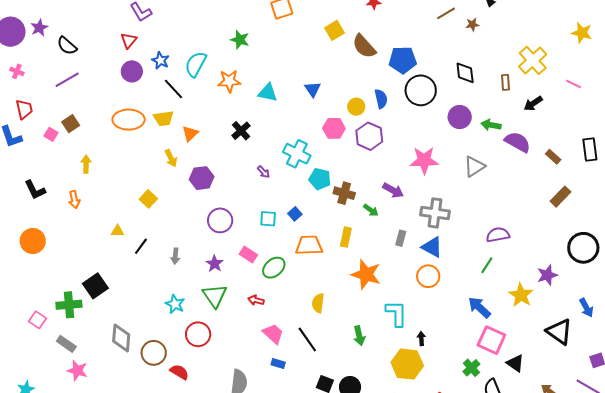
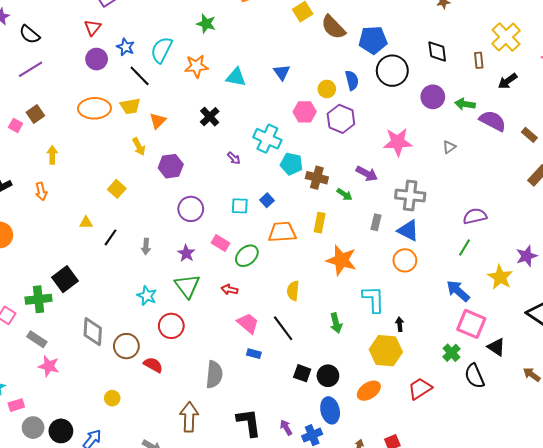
gray triangle: (474, 167) -> (449, 147), size x0.6

